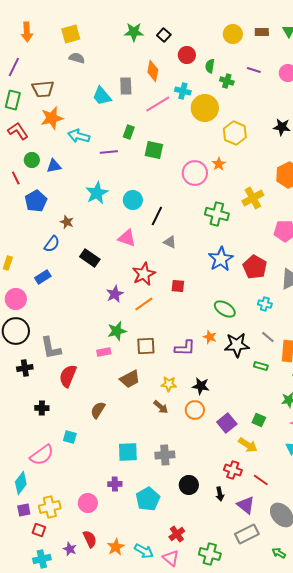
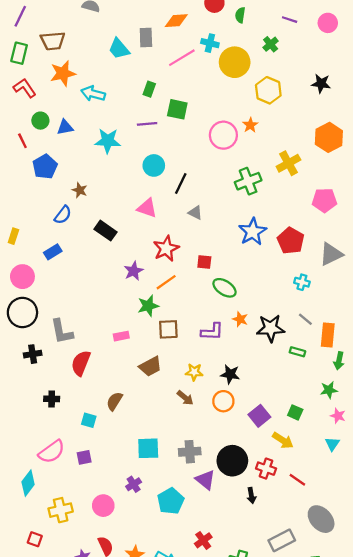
orange diamond: (153, 71) -> (176, 21), turned 75
green cross: (227, 81) -> (271, 44), moved, turned 32
purple line: (109, 152) -> (147, 124), moved
cyan star: (97, 193) -> (108, 141), moved, turned 30
green cross: (217, 214) -> (248, 181), turned -35
green ellipse: (225, 309) -> (224, 288), moved
green star: (117, 331) -> (148, 306), moved
cyan square: (70, 437) -> (89, 420), moved
purple cross: (115, 484) -> (134, 484), turned -32
black circle: (189, 485) -> (232, 461), moved, size x1.4
purple triangle: (246, 505) -> (205, 480), moved
purple square: (24, 510) -> (84, 457), moved
red square: (39, 530) -> (35, 539), moved

